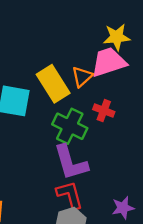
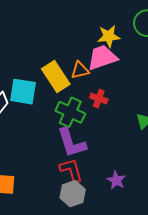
orange triangle: (82, 77) -> (80, 70), turned 30
purple star: (123, 208) -> (116, 180), turned -30

